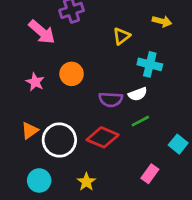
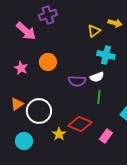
yellow triangle: (121, 36) -> (94, 31), moved
green line: (140, 121) -> (99, 97), turned -56
red diamond: (103, 137) -> (80, 124), moved
yellow star: (86, 182) -> (59, 134), moved

